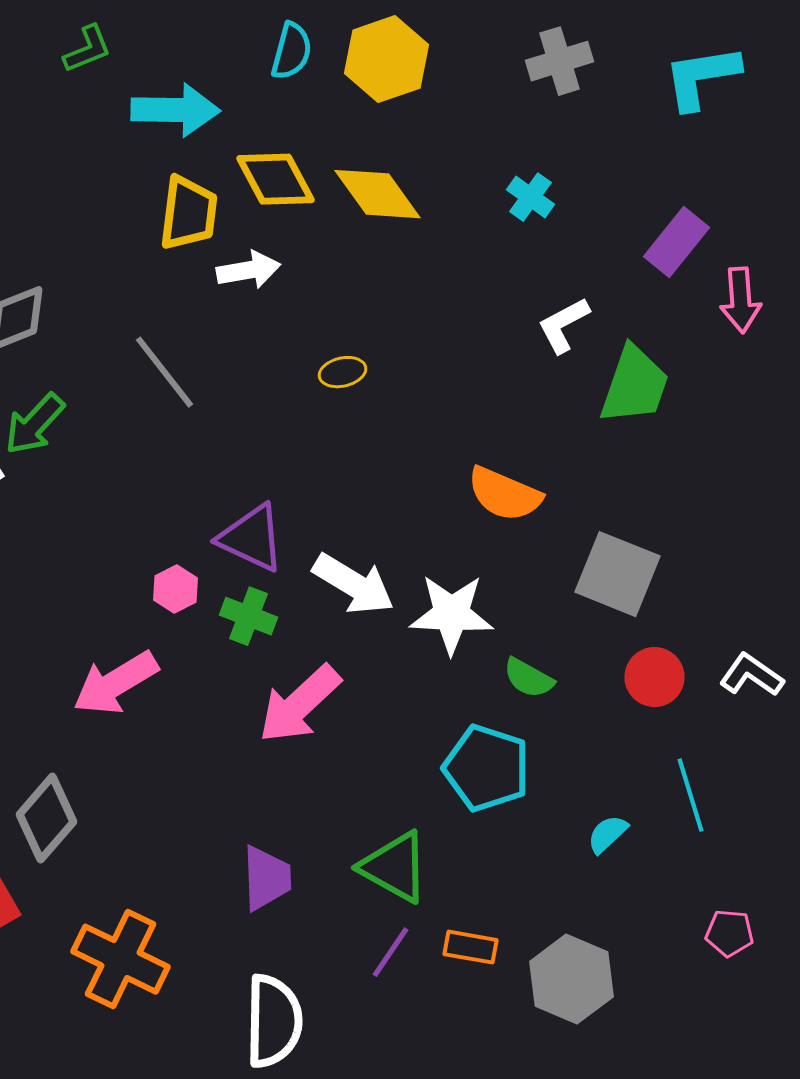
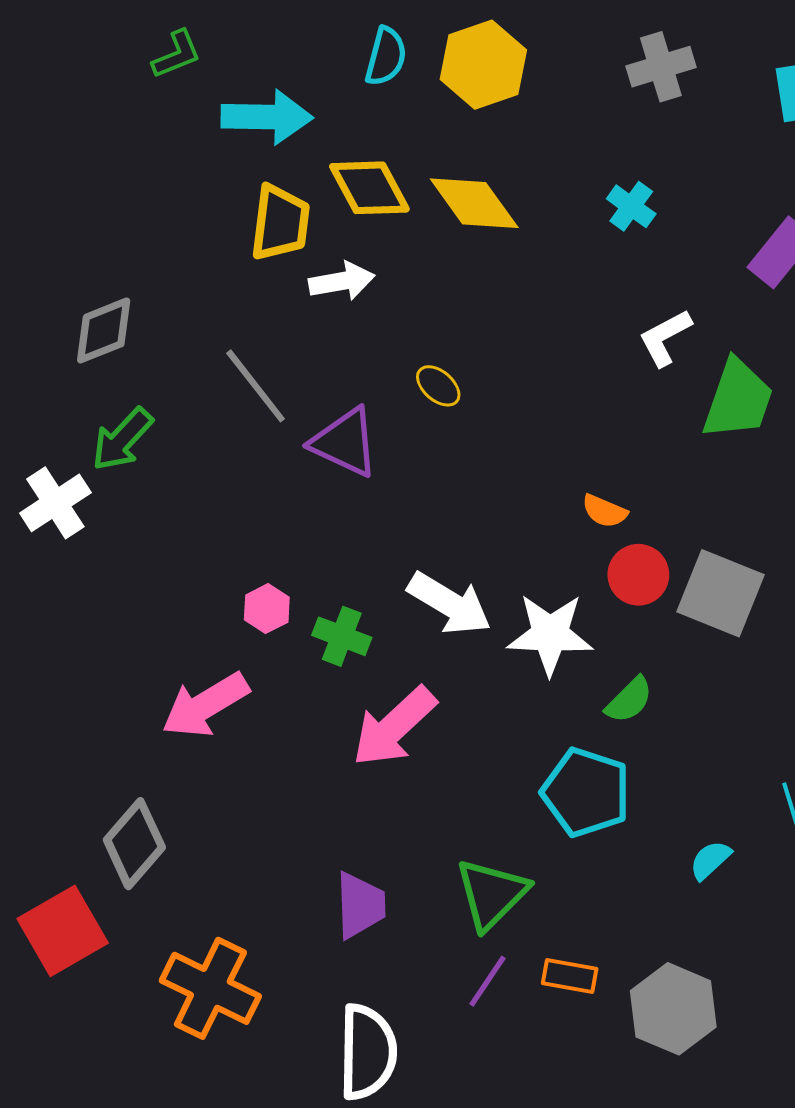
yellow ellipse: (342, 372) -> (438, 386), turned 54
orange semicircle: (504, 494) -> (604, 511), size x0.6
purple triangle: (252, 538) -> (345, 442), moved
red circle: (654, 677) -> (638, 575), moved
green semicircle: (528, 678) -> (629, 700), turned -74
green triangle: (394, 867) -> (492, 894), turned 46

